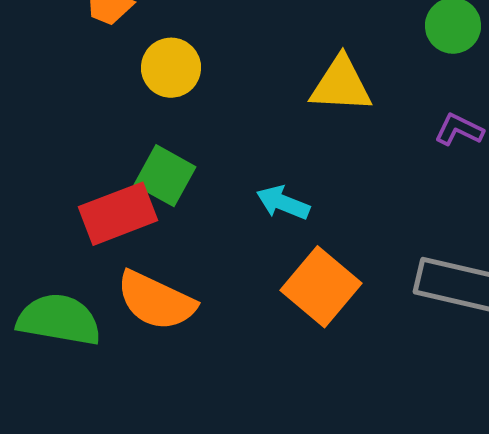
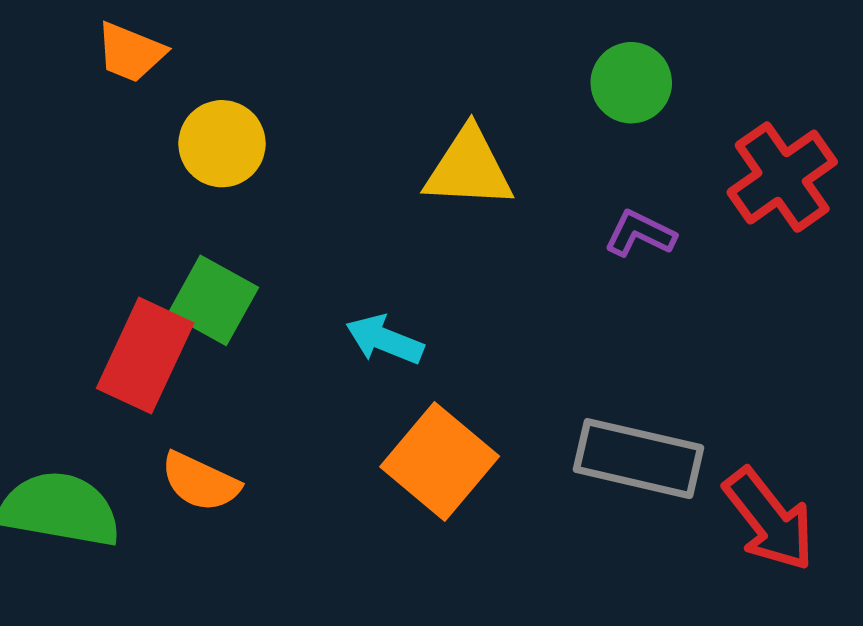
red rectangle: (118, 214) -> (145, 356), turned -44
orange semicircle: (156, 301) -> (200, 482), size x0.7

